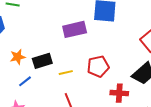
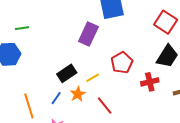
purple rectangle: (75, 29) -> (88, 34), turned -35
orange star: (18, 57) -> (78, 94), moved

